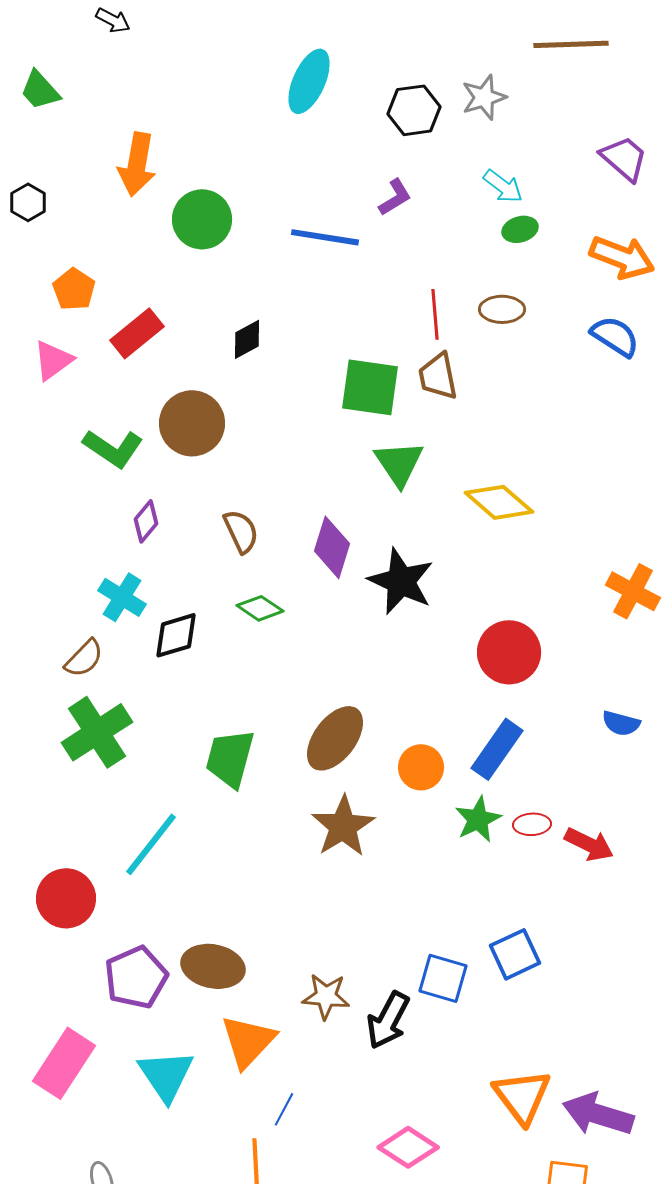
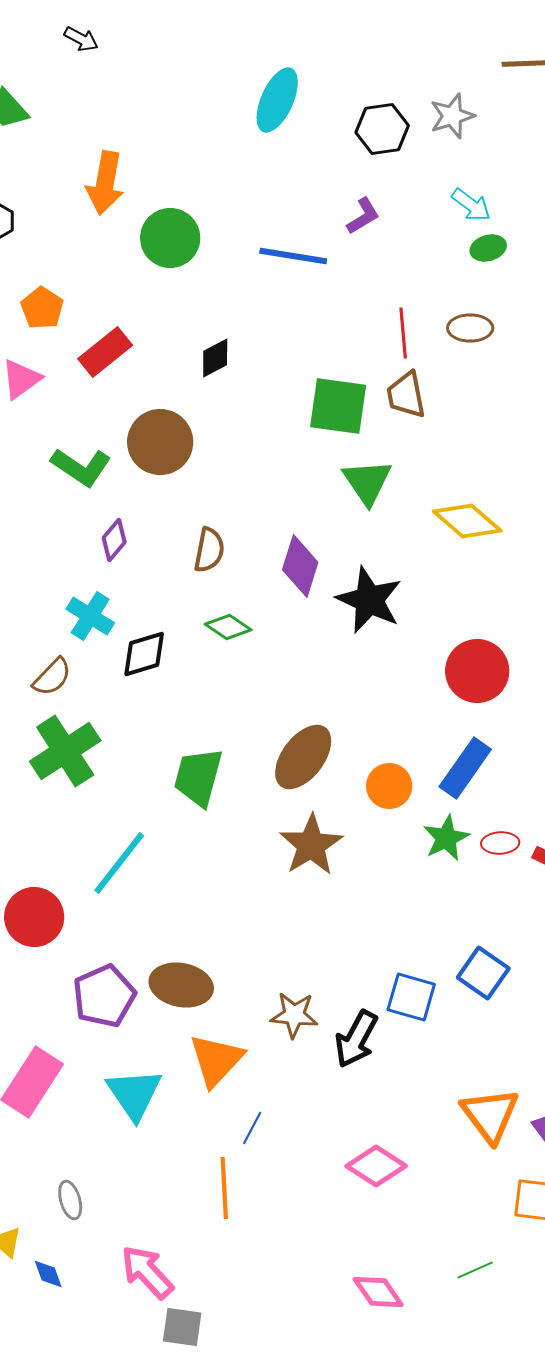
brown semicircle: (241, 531) -> (209, 550), turned 36
blue square: (515, 954) -> (483, 973), turned -30

